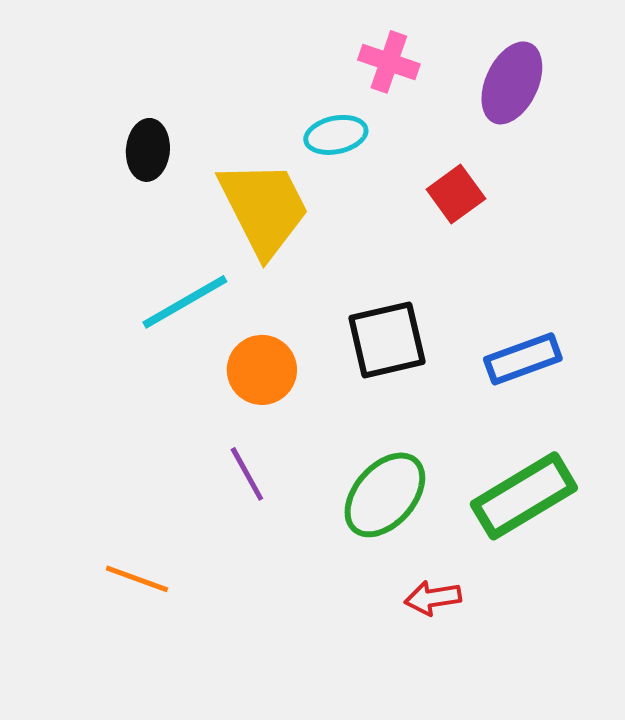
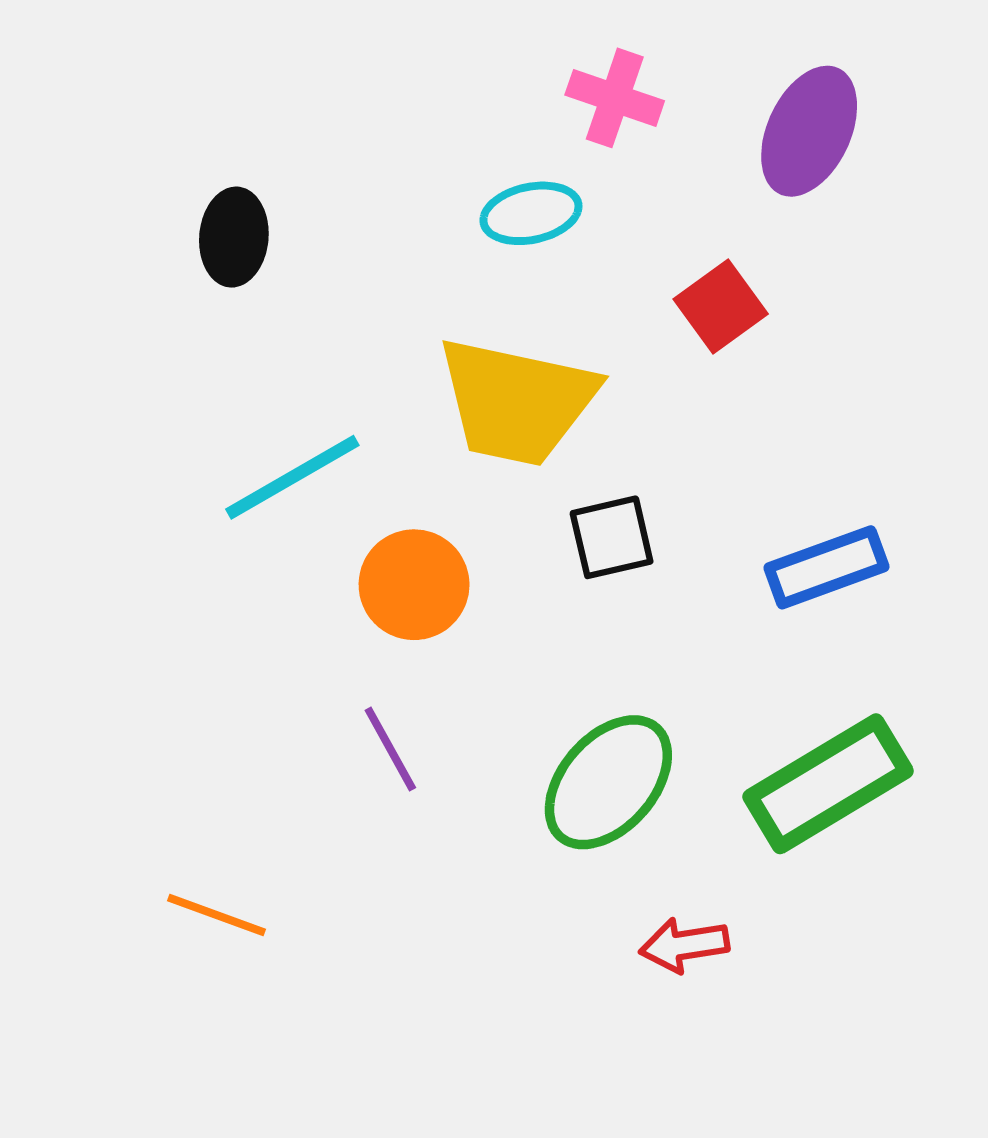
yellow trapezoid: (264, 208) -> (517, 401), moved, turned 129
black square: (387, 340) -> (612, 537), size x0.7

